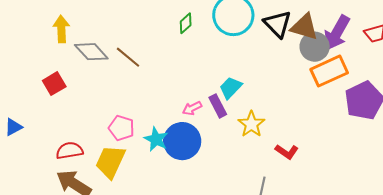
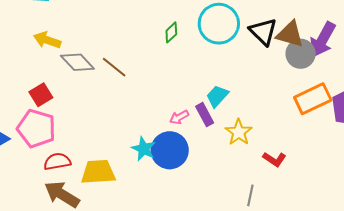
yellow arrow: (61, 29) -> (47, 40), turned -68
orange rectangle: (329, 71) -> (313, 99), moved
pink pentagon: (121, 128) -> (36, 128), moved, size x1.5
yellow trapezoid: (110, 162) -> (98, 172), turned 63

